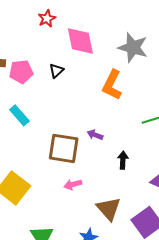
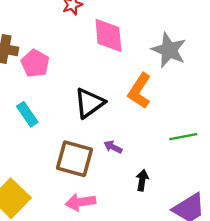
black triangle: (56, 71) -> (89, 103), moved, size x1.8
pink pentagon: (21, 72) -> (35, 63), turned 30
pink arrow: (73, 185) -> (80, 202), size x1.4

